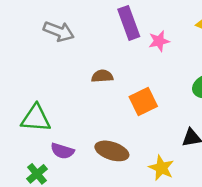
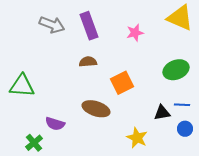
purple rectangle: (129, 23) -> (89, 26), moved
green triangle: (36, 118) -> (22, 86), moved
brown ellipse: (112, 151) -> (96, 109), moved

